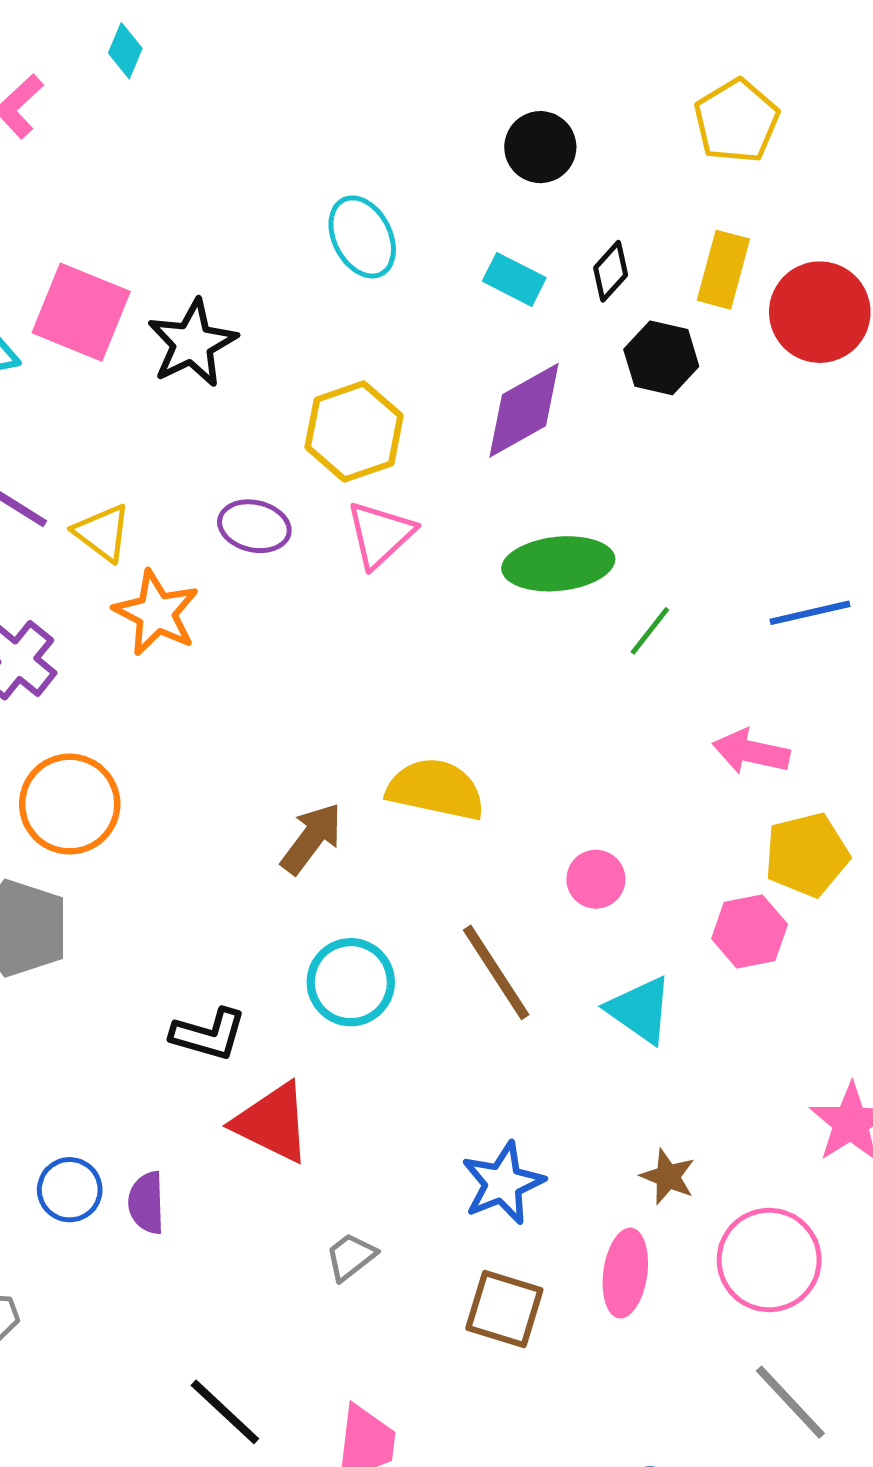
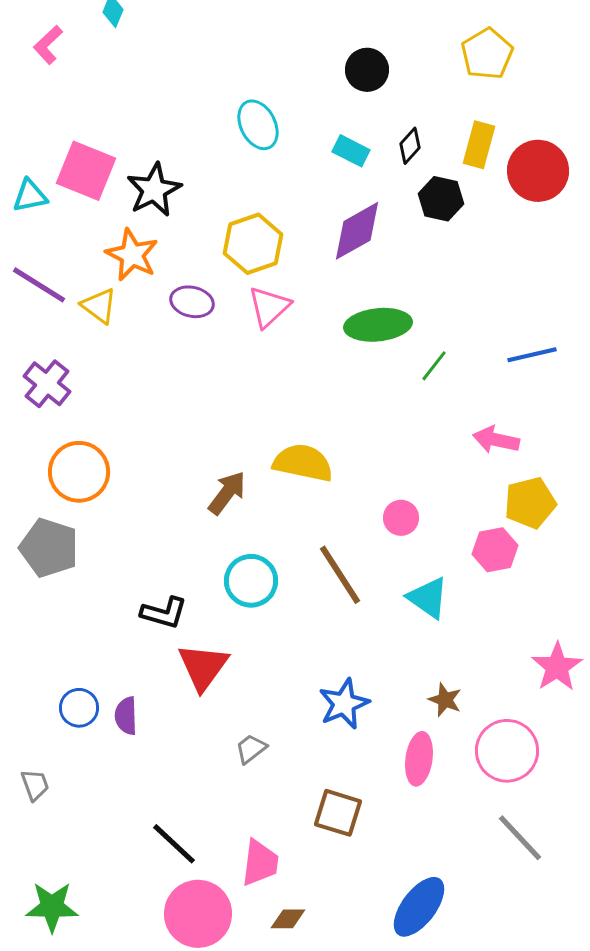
orange star: (156, 613) -> (132, 255), moved
red triangle: (272, 1123) -> (203, 667), turned 40
brown square: (504, 1309) -> (338, 813), moved

